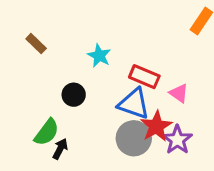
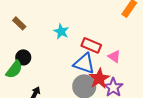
black circle: (74, 95) -> (23, 57), moved
green semicircle: (47, 132) -> (14, 69), moved

